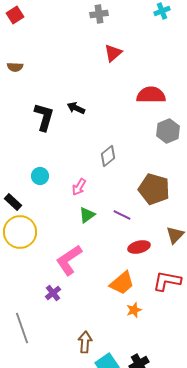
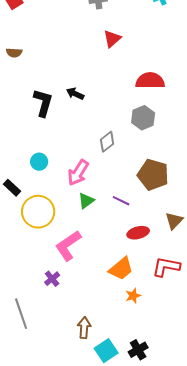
gray hexagon: (168, 131) -> (143, 118), moved
pink arrow: (79, 187) -> (78, 173), size x1.5
yellow circle: (20, 232) -> (38, 212), moved

